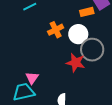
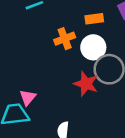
orange rectangle: (87, 12) -> (94, 19), moved

